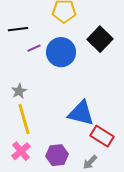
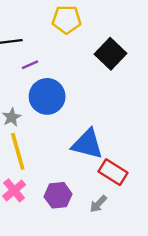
blue circle: (61, 52) -> (47, 96), moved

